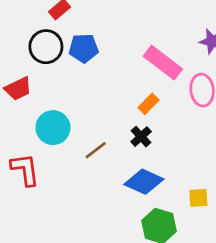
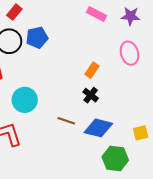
pink rectangle: (163, 63) -> (96, 14), moved, size x0.7
brown line: (96, 150) -> (66, 121), moved, turned 66

